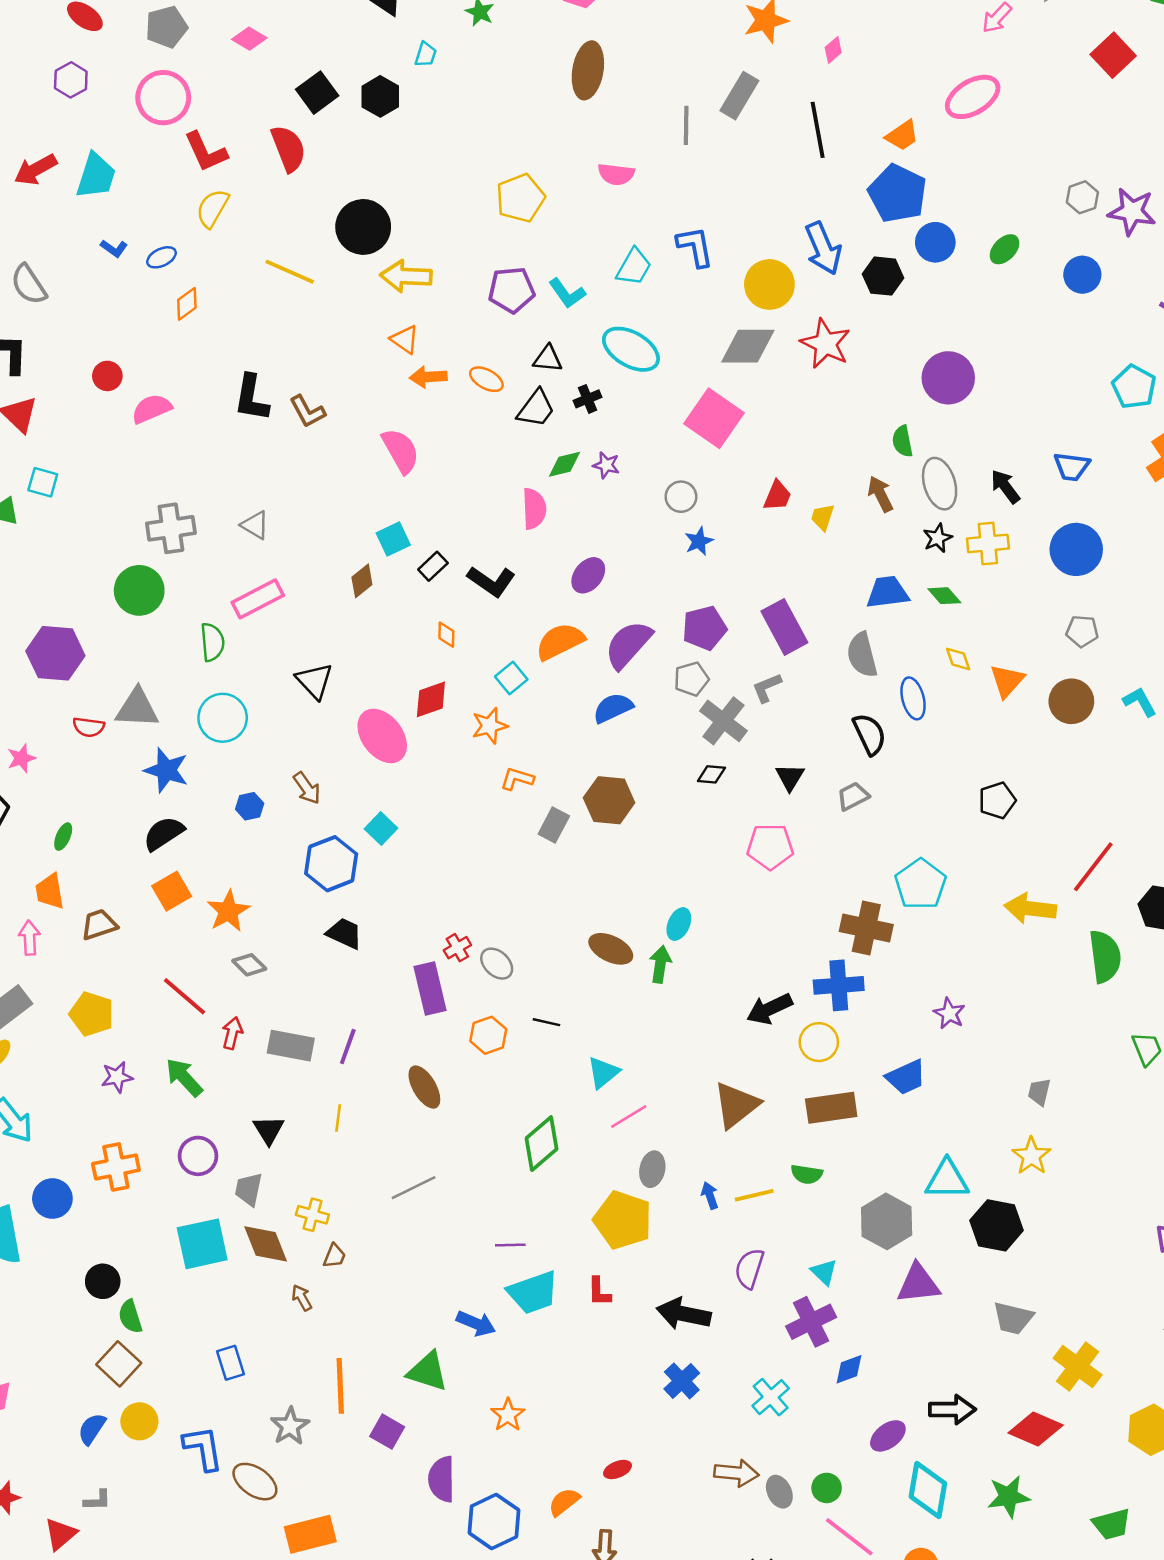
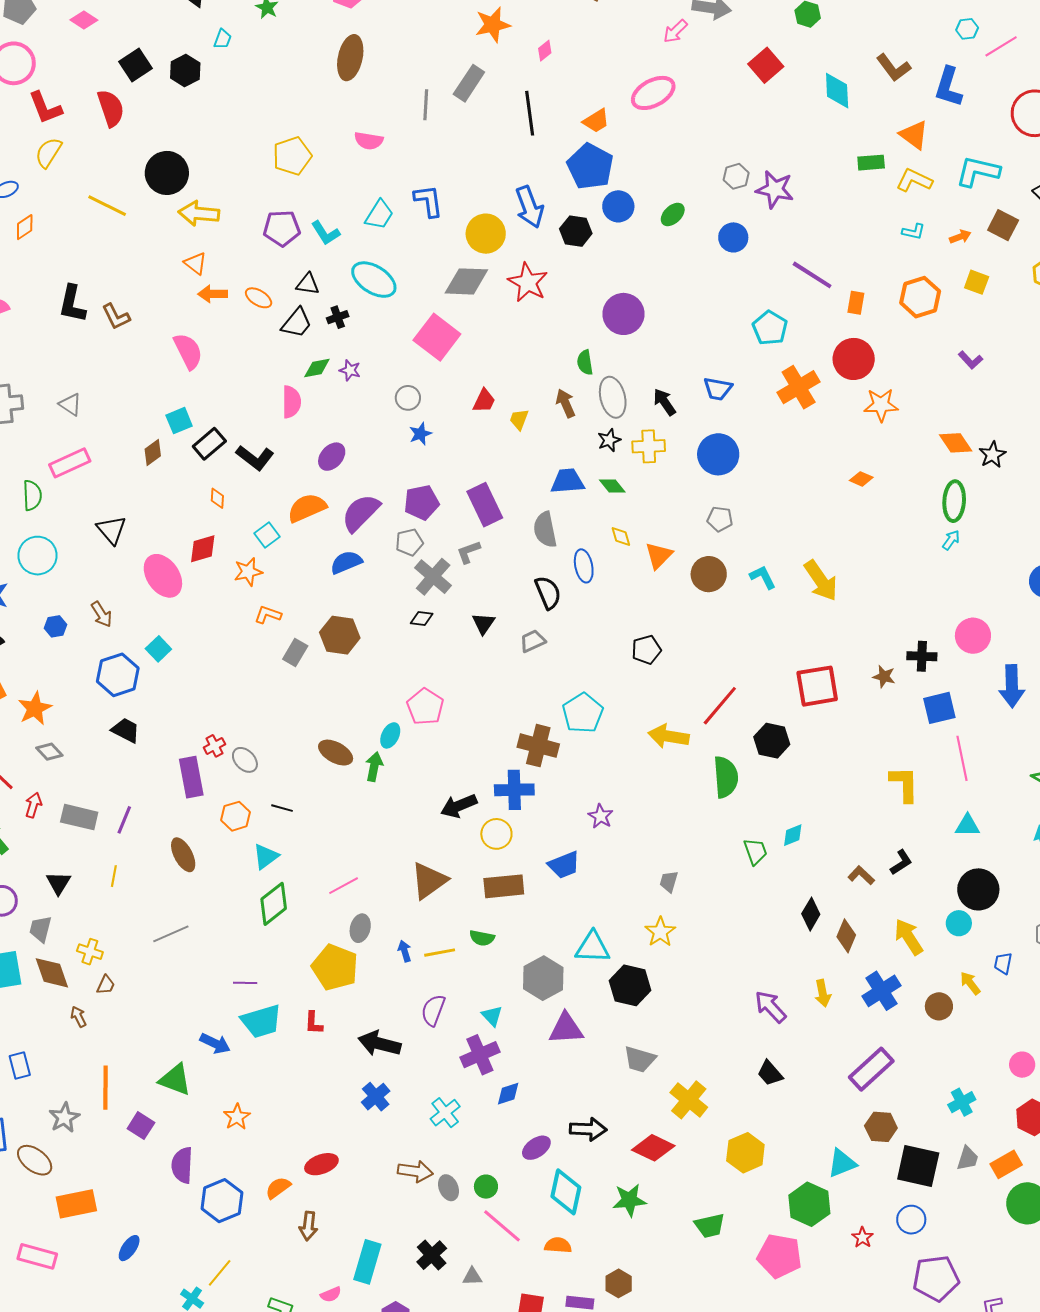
black rectangle: (433, 566) -> (209, 444), size x1.4
pink pentagon: (770, 847) -> (425, 707), moved, turned 30
cyan triangle: (603, 1073) -> (266, 856), moved
red ellipse: (617, 1470) -> (321, 1164), size x1.5

